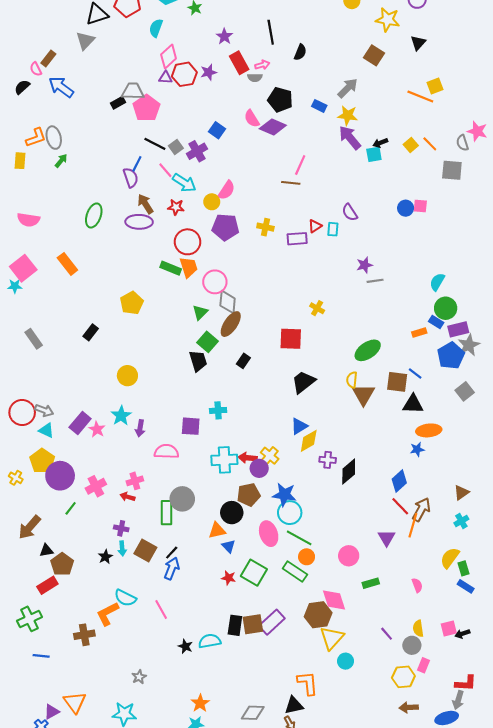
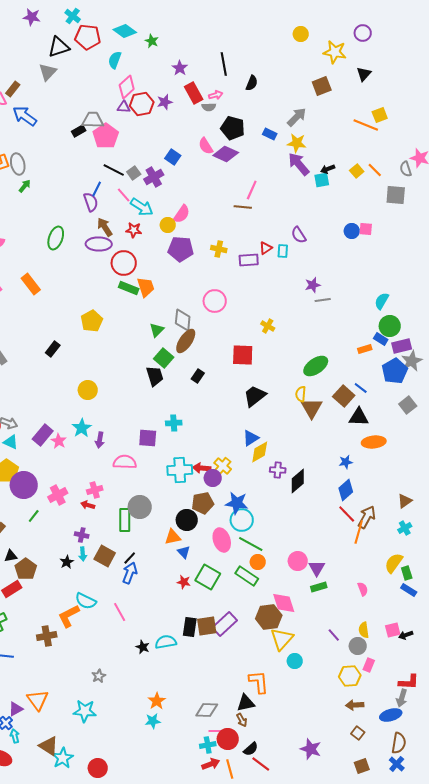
brown square: (374, 55) -> (322, 86), turned 36
red circle: (188, 242) -> (124, 263), moved
pink circle: (215, 282) -> (215, 301), moved
brown square: (397, 382) -> (344, 396), turned 35
blue star: (417, 449) -> (346, 462), moved
purple triangle: (387, 538) -> (317, 568), moved

